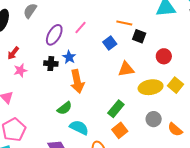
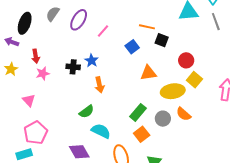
purple ellipse: (54, 35) -> (79, 20), moved
red arrow: (13, 53) -> (36, 56), turned -48
orange arrow: (77, 81) -> (99, 85), size x0.7
yellow square: (175, 85) -> (194, 80), moved
gray circle: (154, 119) -> (163, 119), moved
orange semicircle: (175, 129) -> (183, 114), moved

